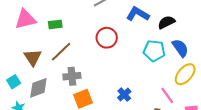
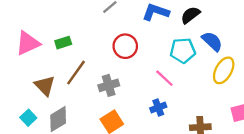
gray cross: (72, 76) -> (109, 85), moved
blue cross: (124, 95) -> (158, 108), turned 32
pink line: (167, 95) -> (164, 78), moved

